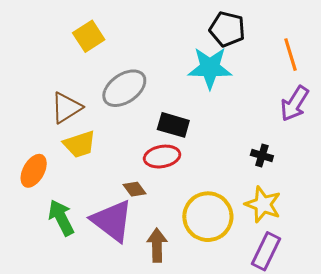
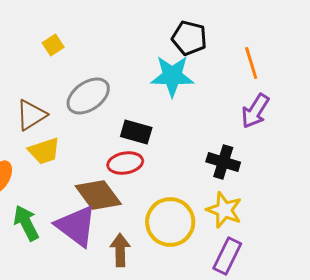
yellow square: (89, 36) -> (53, 45), size x0.7
black cross: (262, 155) -> (223, 162), size x1.5
brown diamond: (135, 189) -> (98, 195), size x2.0

